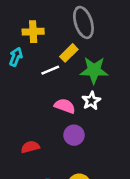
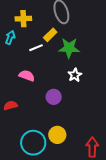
white star: (91, 101) -> (75, 75), moved
pink semicircle: (65, 106) -> (27, 76), moved
red semicircle: (30, 147) -> (11, 105), moved

